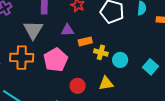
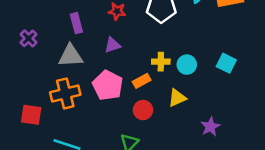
gray triangle: (33, 30) -> (71, 56), turned -50
orange rectangle: (85, 41) -> (142, 81), moved

